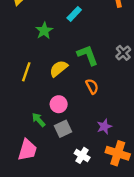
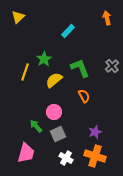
green star: (44, 31) -> (44, 59), moved
yellow line: (26, 72) -> (25, 72), moved
orange cross: (118, 153) -> (95, 156), moved
white cross: (82, 155) -> (66, 158), moved

